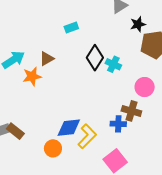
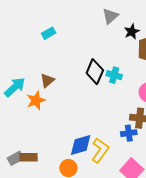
cyan rectangle: (71, 28) -> (49, 33), moved
brown rectangle: (15, 131) -> (28, 157), turned -30

